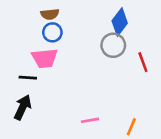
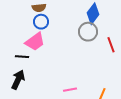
pink trapezoid: (45, 58) -> (35, 42), turned -30

